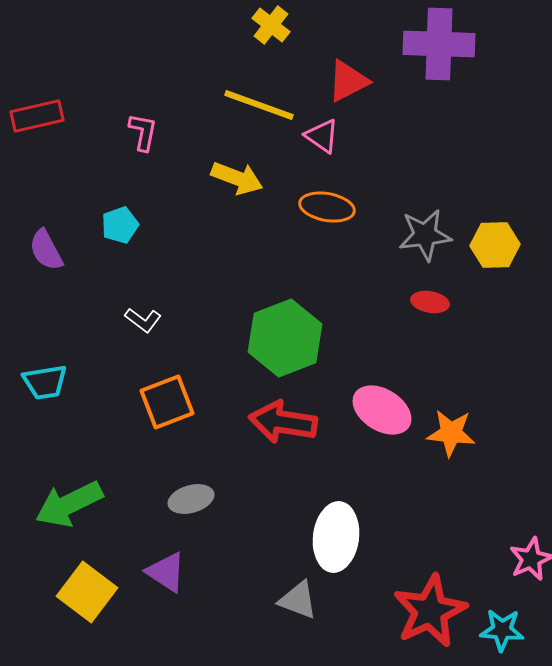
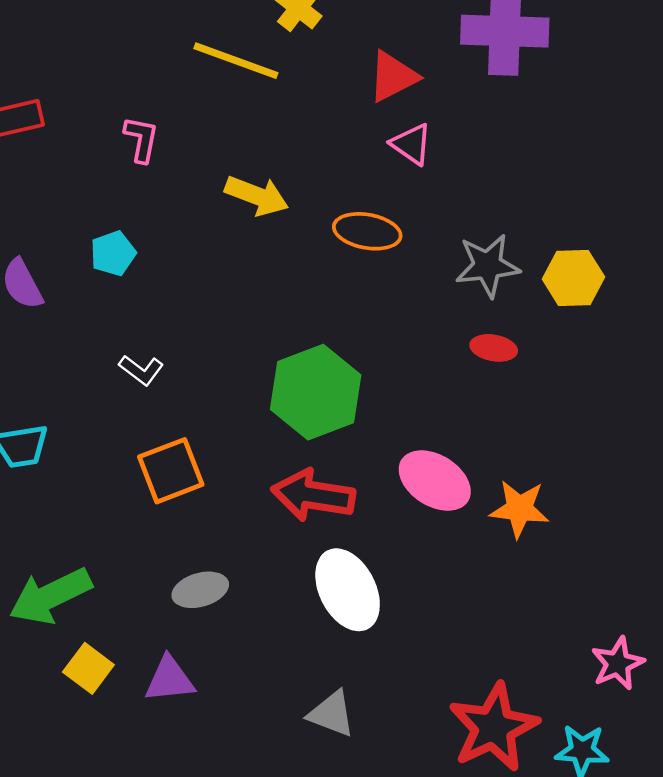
yellow line: (259, 105) -> (236, 61), moved
pink triangle: (322, 136) -> (411, 144), moved
white ellipse: (336, 537) -> (348, 590), moved, turned -34
purple triangle: (166, 572) -> (170, 679), turned -39
yellow square: (87, 592) -> (88, 668), moved, size x0.7

